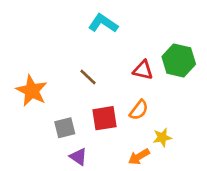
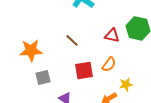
orange star: (32, 91) -> (31, 50), turned -30
gray square: (65, 128) -> (43, 77), moved

